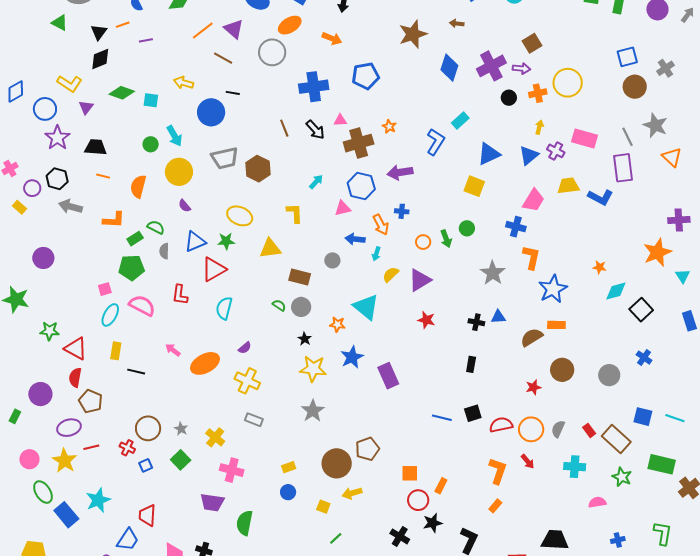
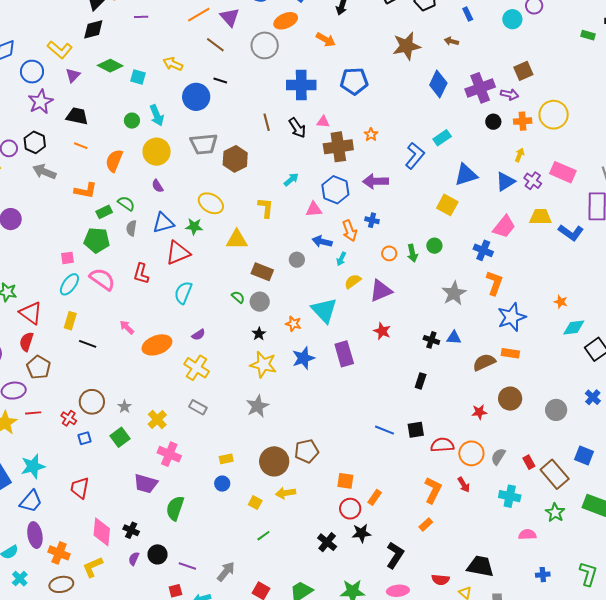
purple rectangle: (388, 376) -> (344, 354), moved
blue trapezoid: (128, 540) -> (31, 501), moved

